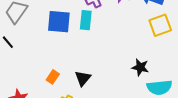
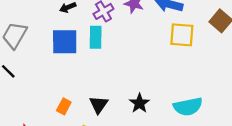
yellow square: (160, 25) -> (182, 35), turned 30
black star: (140, 67) -> (139, 103), moved, turned 30

